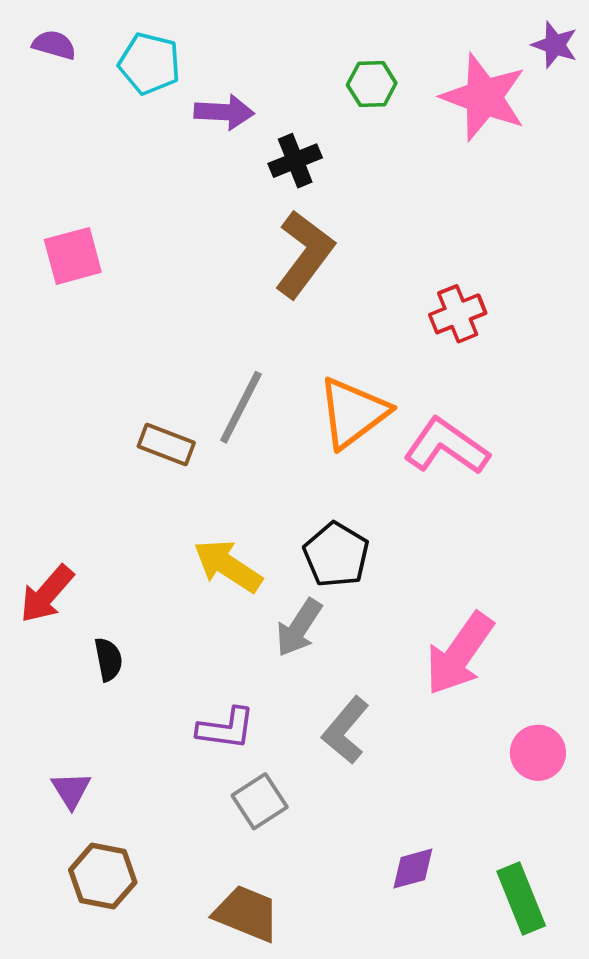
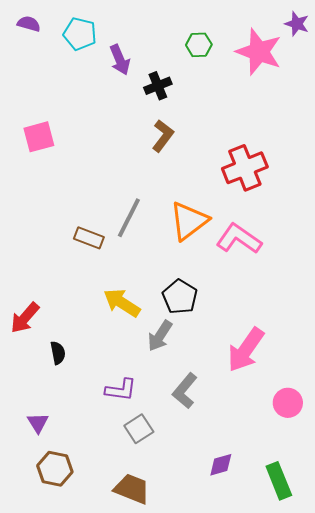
purple arrow: (224, 112) -> (120, 60), turned 64
brown L-shape: (304, 254) -> (163, 136), size x0.7
red cross: (458, 314) -> (245, 168), size x1.5

